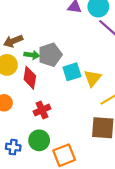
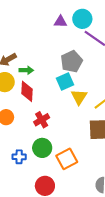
gray pentagon: (50, 55) -> (72, 62), moved
yellow triangle: (93, 78) -> (79, 97), moved

